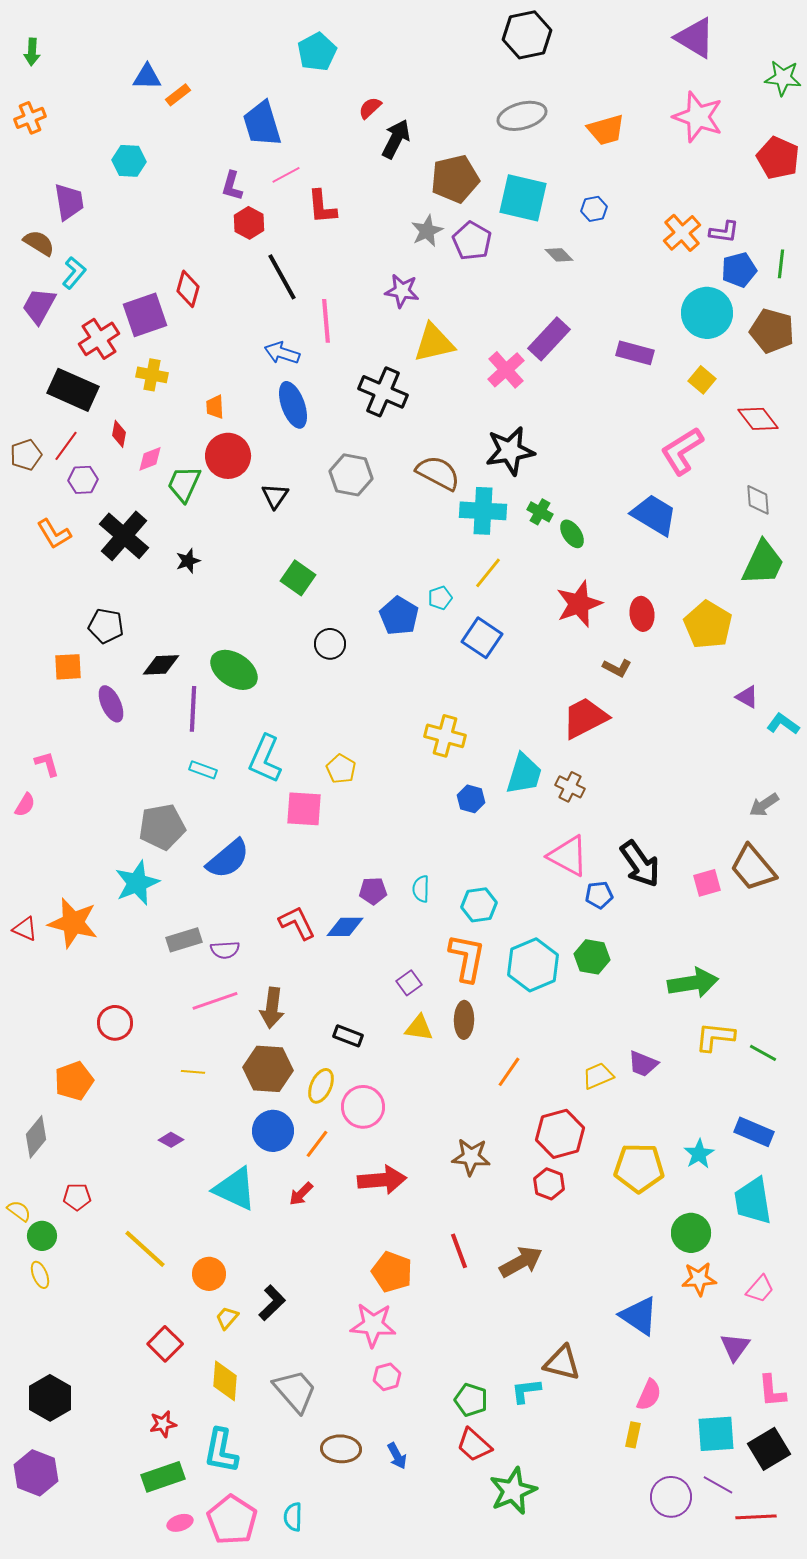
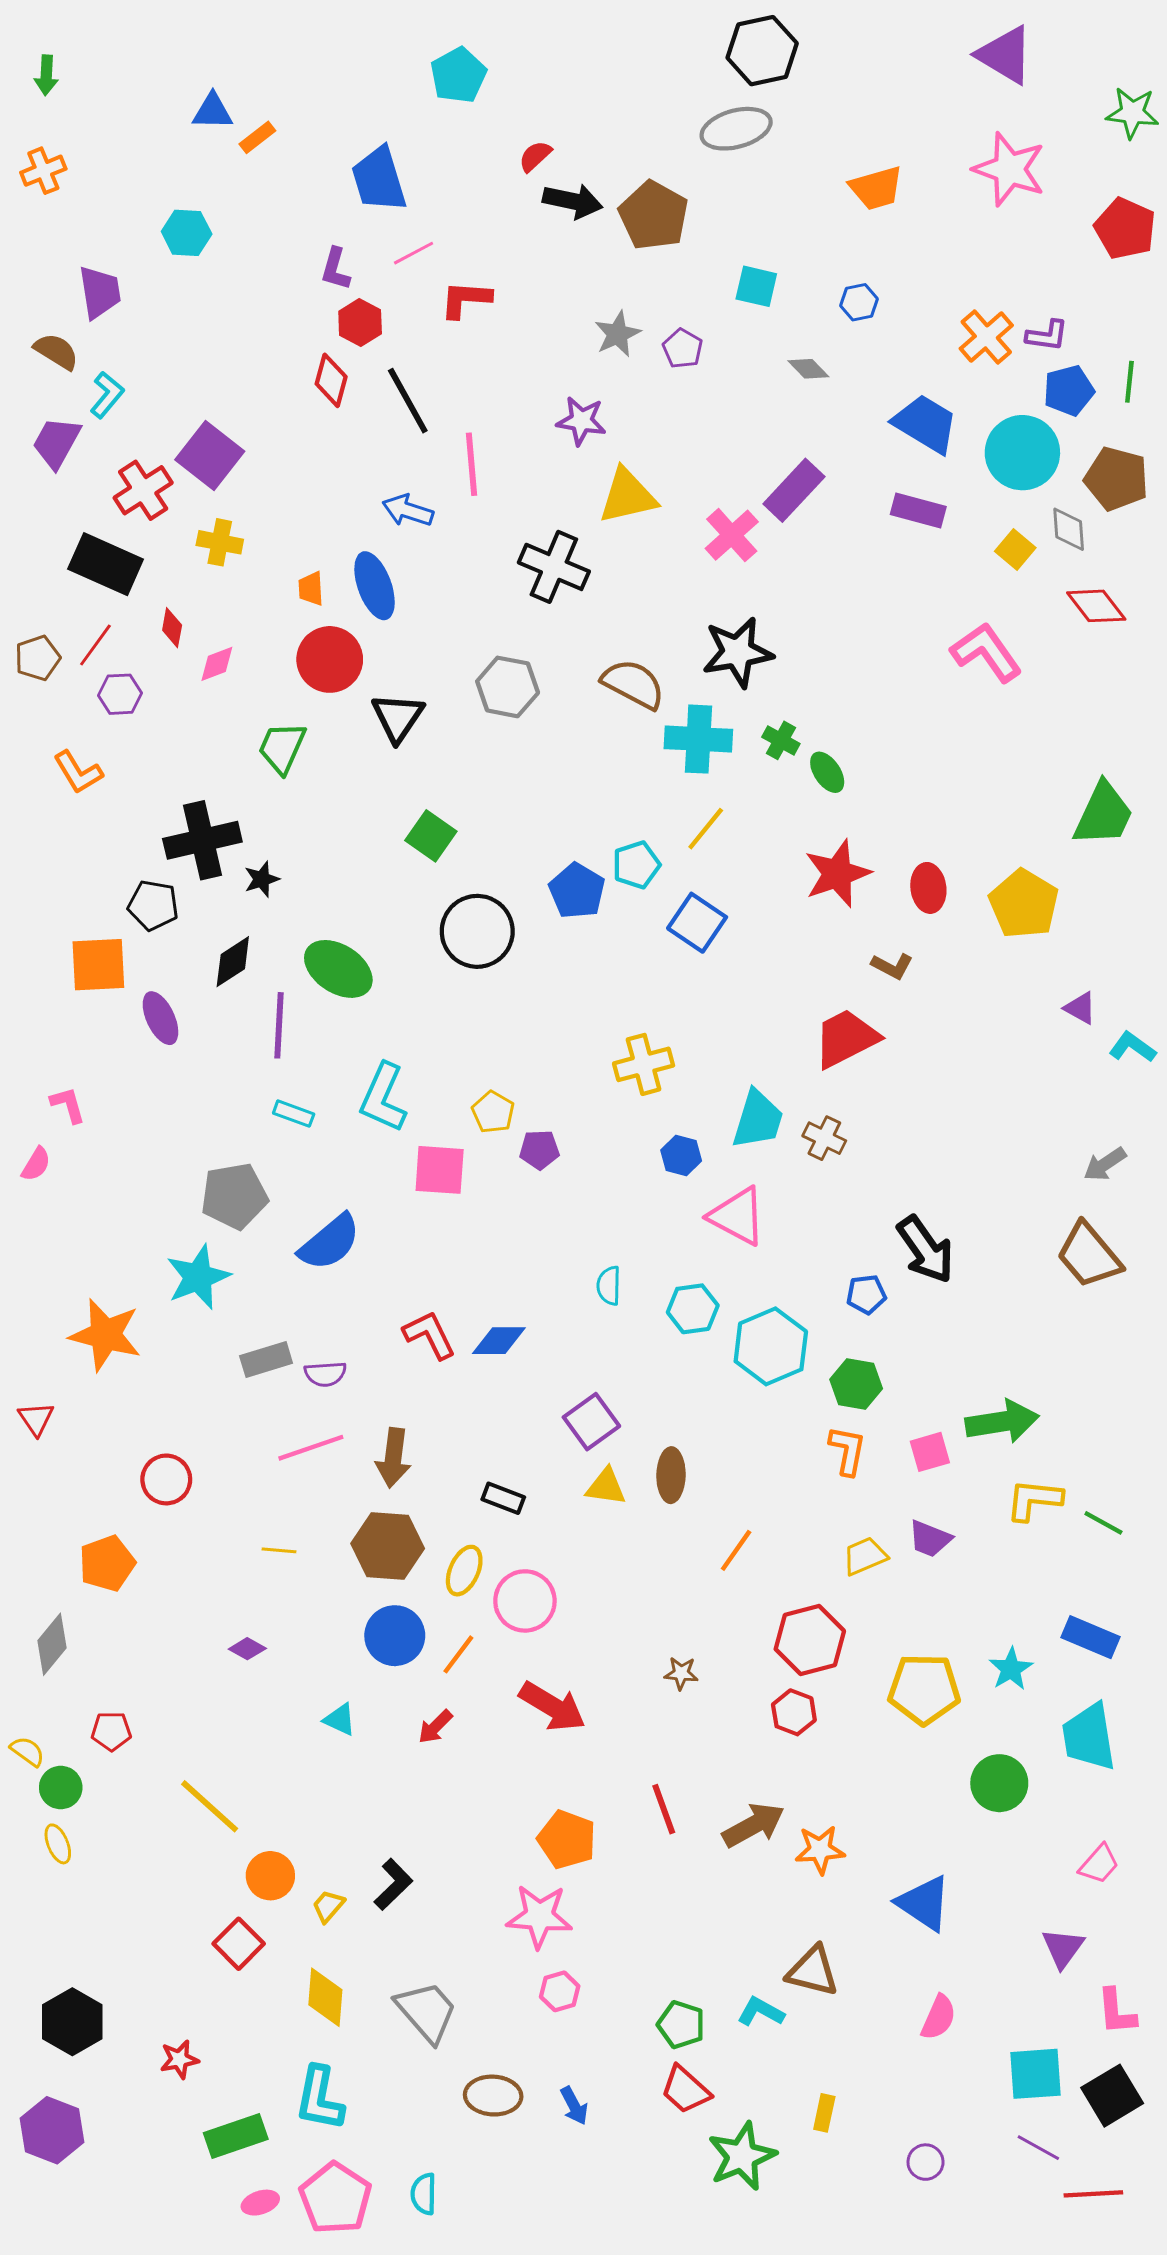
gray ellipse: (522, 116) -> (736, 129), moved
black arrow: (396, 139) -> (573, 201), turned 75
brown pentagon: (455, 179) -> (654, 215), moved, turned -30
cyan square: (523, 198) -> (756, 286), size x0.6
red L-shape: (322, 207) -> (466, 299), turned 99
purple pentagon: (472, 241) -> (683, 349), size x0.7
red diamond: (188, 289) -> (331, 380), moved
purple square: (145, 315) -> (210, 456), turned -33
blue ellipse: (293, 405) -> (375, 586), moved
pink L-shape: (682, 451) -> (986, 652), turned 87
green trapezoid: (184, 484) -> (282, 748), moved
black triangle: (275, 496) -> (398, 717), size x1.4
gray diamond: (758, 500) -> (1069, 529), moved
blue trapezoid: (654, 515) -> (926, 424), moved
black cross: (124, 536) -> (202, 840), moved, turned 36
black star: (188, 561) -> (262, 879), moved
cyan pentagon: (440, 598) -> (636, 865), size x1.4
black circle: (330, 644) -> (477, 931), size x1.6
black diamond: (161, 665) -> (233, 962), turned -30
orange square: (68, 667) -> (98, 965), size x1.4
yellow cross: (445, 736) -> (644, 1064), turned -30
pink triangle: (568, 856) -> (738, 1216), moved
pink square: (707, 883) -> (930, 1452), moved
purple pentagon: (373, 891) -> (539, 1150), moved
red triangle: (25, 929) -> (36, 1419), moved, turned 32
orange L-shape: (467, 958) -> (847, 1451), moved, size x0.7
cyan hexagon: (533, 965) -> (771, 1346), moved
purple square: (409, 983) -> (591, 1422), size x1.5
brown star: (471, 1157) -> (681, 1673), size x0.6
red arrow: (382, 1180) -> (552, 1707), turned 36
cyan triangle: (235, 1189) -> (340, 1720), size x0.5
orange circle: (209, 1274) -> (270, 1876), moved
orange star: (699, 1279) -> (820, 1850), moved
cyan L-shape: (526, 1391) -> (761, 2012), turned 36
red star: (163, 1424) -> (179, 2059), moved
yellow rectangle: (633, 1435) -> (824, 2113), moved
purple circle: (671, 1497) -> (926, 2162), moved, size x0.6

